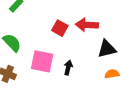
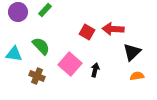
black triangle: (107, 49) -> (132, 52), turned -30
pink square: (42, 61) -> (70, 64), turned 30

